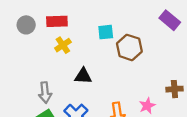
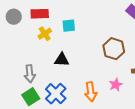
cyan square: (106, 32) -> (69, 26), moved
brown hexagon: (129, 47) -> (114, 49), moved

